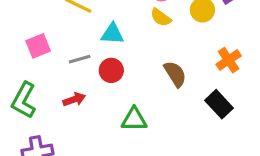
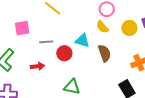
cyan triangle: (112, 34) -> (82, 41), moved
brown semicircle: (175, 74) -> (105, 53), moved

